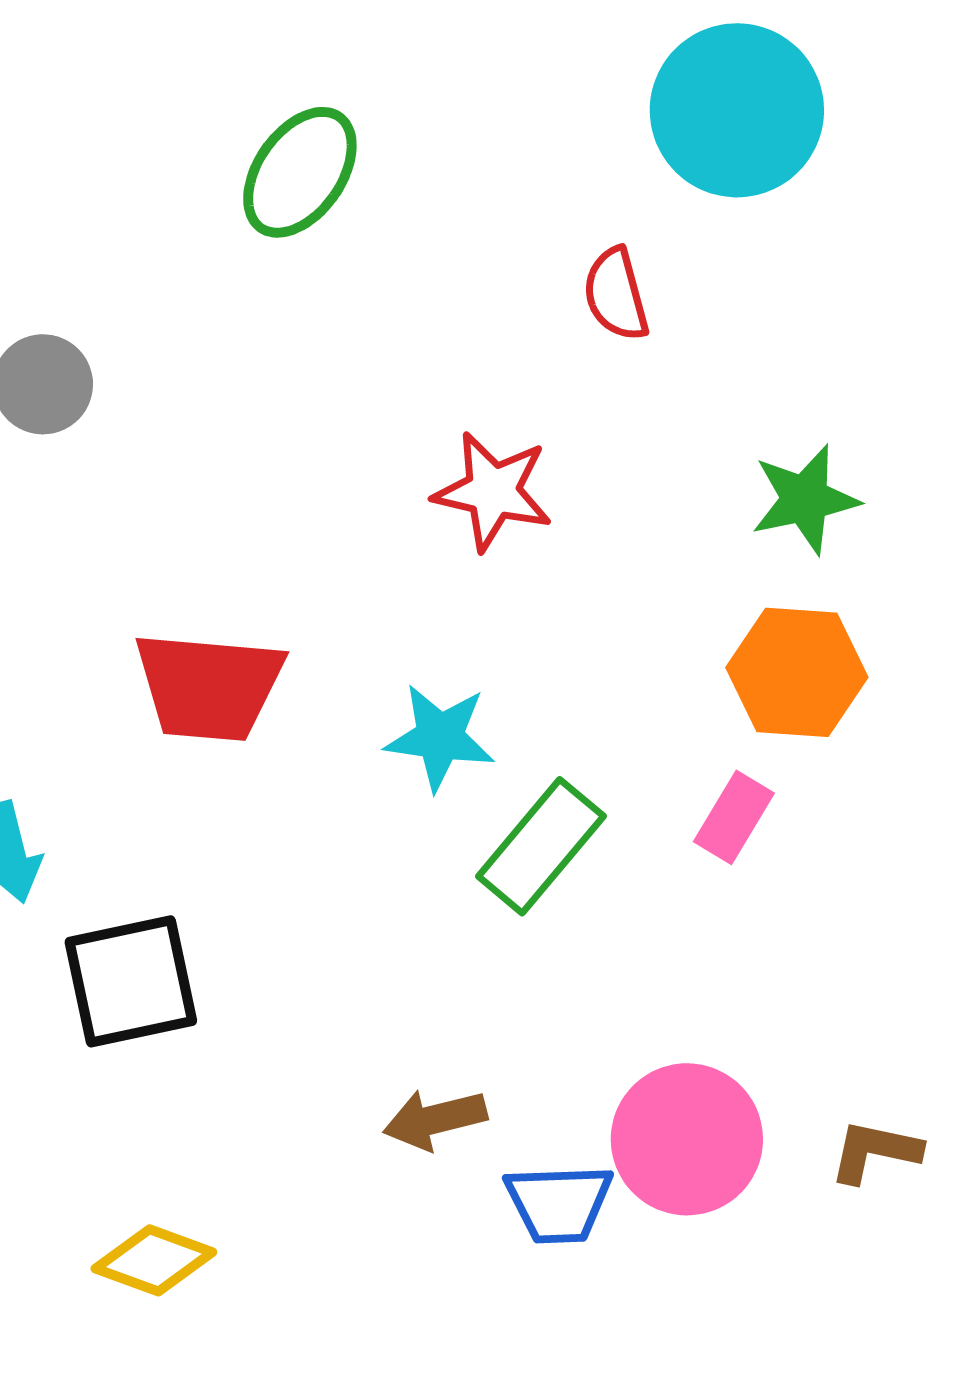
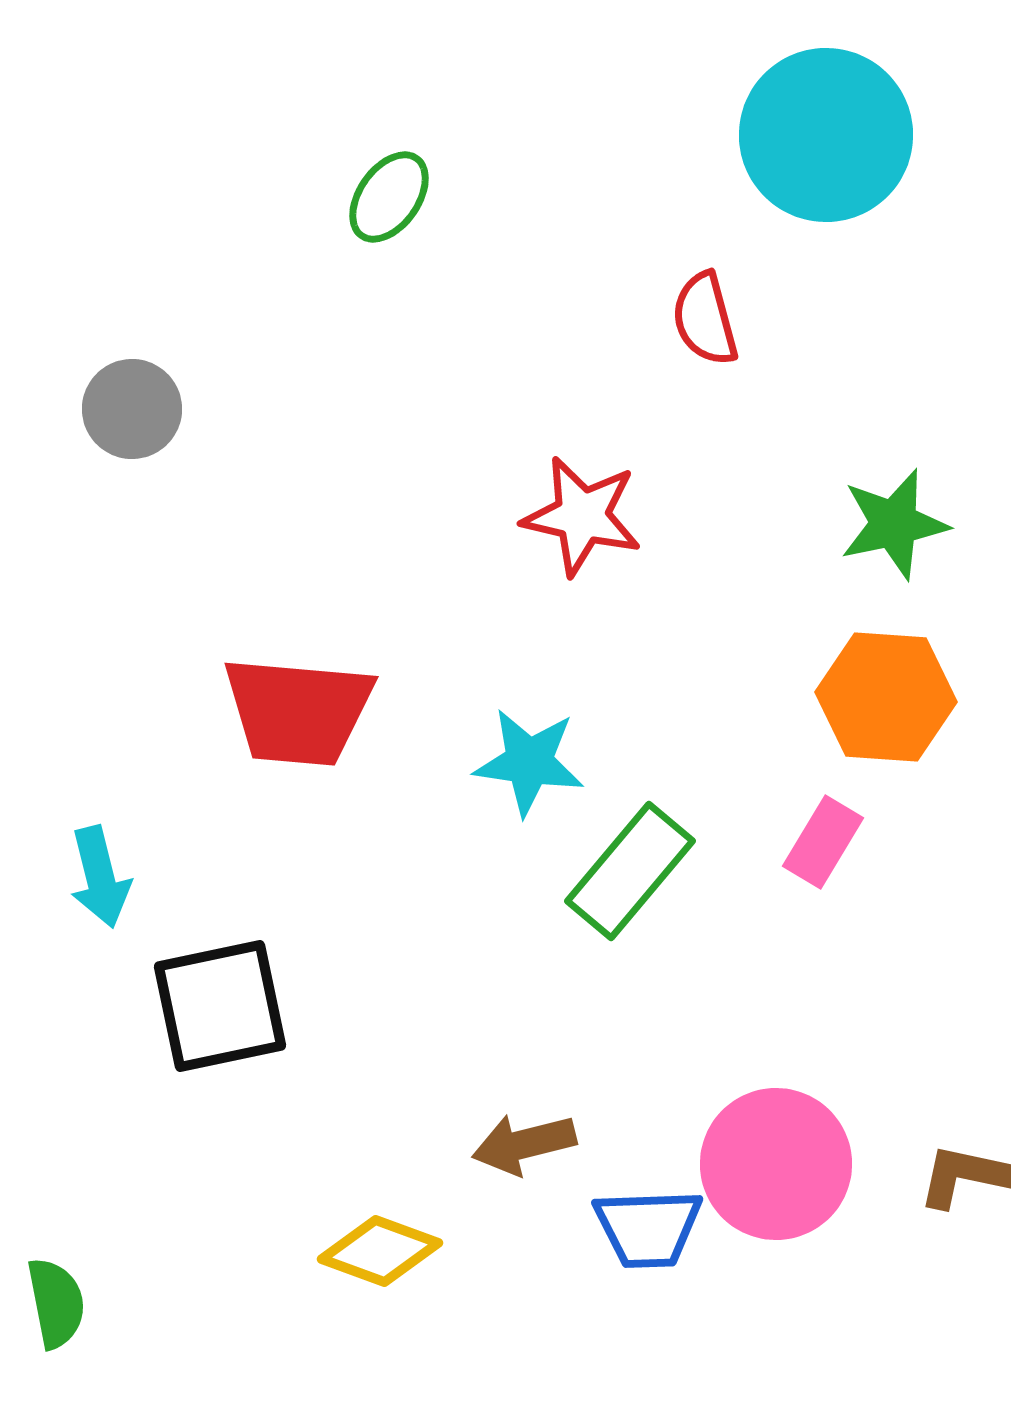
green ellipse: (300, 172) -> (389, 197), size x0.7
yellow diamond: (154, 1260) -> (380, 1251), moved

